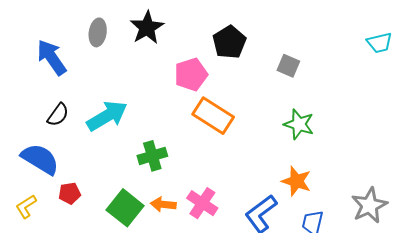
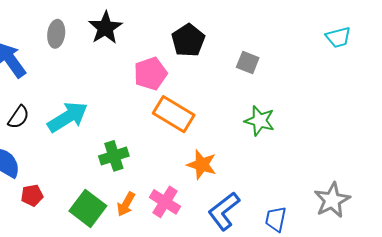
orange star: (296, 181) -> (202, 165), moved
orange arrow: (163, 204) -> (126, 204), turned -65

